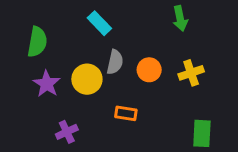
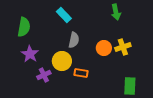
orange circle: (149, 70) -> (104, 48), moved
yellow circle: (87, 79) -> (62, 61), moved
purple cross: (67, 132) -> (44, 75), moved

